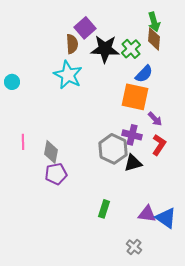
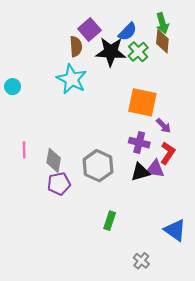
blue semicircle: (144, 74) -> (128, 32), moved
gray hexagon: (113, 149) -> (98, 166), moved
purple triangle: (147, 214) -> (155, 169), moved

